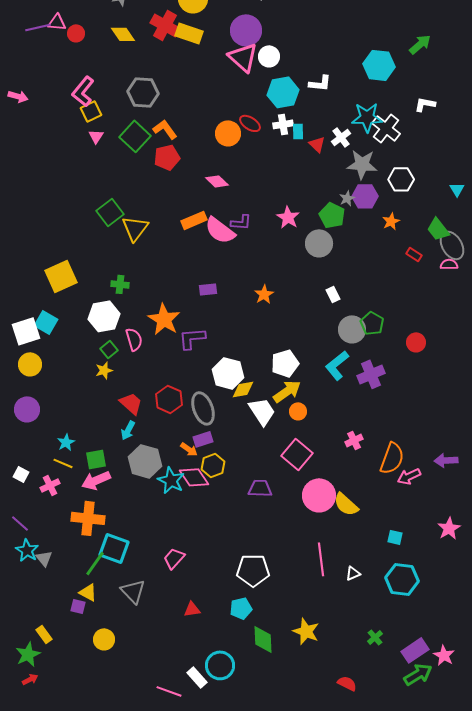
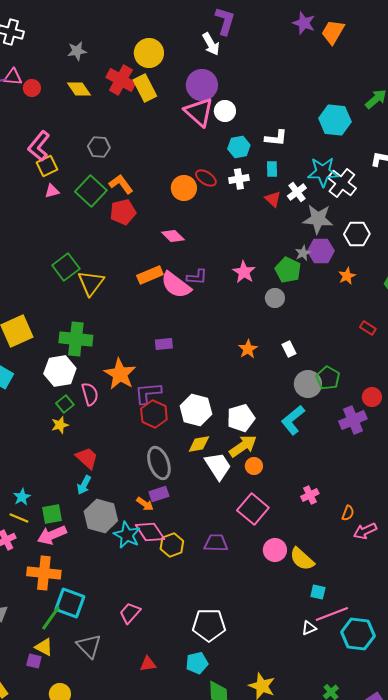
yellow rectangle: (189, 33) -> (145, 88), turned 44
gray hexagon: (143, 92) -> (99, 147), size x0.7
cyan hexagon: (283, 92) -> (239, 147), size x0.7
cyan rectangle: (298, 131) -> (272, 169), moved
pink triangle: (96, 136) -> (52, 191), turned 42
gray circle: (319, 243) -> (275, 298), size x0.7
red rectangle: (414, 254) -> (368, 328), moved
green cross: (120, 284) -> (76, 339), size x1.8
orange star: (264, 294) -> (248, 349), moved
white hexagon: (228, 373) -> (196, 410), moved
purple cross: (371, 374) -> (353, 420), moved
red hexagon: (169, 399) -> (154, 414), moved
orange semicircle: (392, 458) -> (348, 513), size x0.5
yellow hexagon: (213, 465) -> (172, 545), moved
pink circle: (319, 495) -> (275, 550), size x0.7
cyan square: (395, 537) -> (318, 592), moved
pink line: (321, 559) -> (332, 614), moved, turned 76

